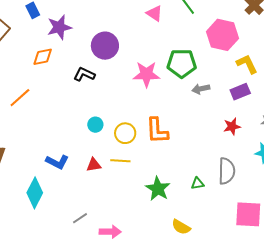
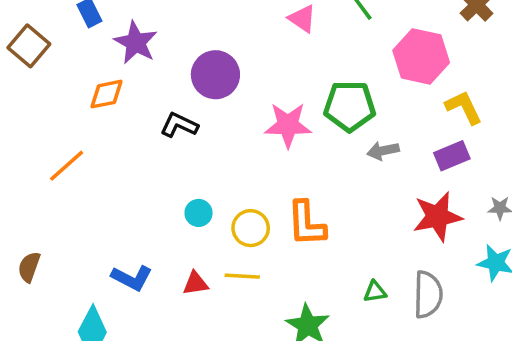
purple star: (59, 27) -> (136, 43), turned -30
red star: (232, 126) -> (437, 217), size x1.6
green triangle: (198, 183) -> (375, 292), moved

